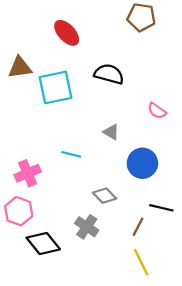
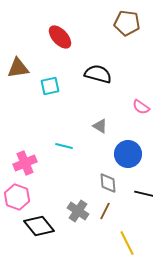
cyan square: (55, 87) -> (50, 86), size x0.6
gray diamond: (105, 196) -> (108, 183), moved, turned 40
brown line: (138, 227) -> (105, 211), moved

